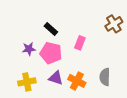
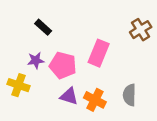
black rectangle: (51, 29) -> (43, 27), moved
pink rectangle: (80, 43) -> (99, 53), size x1.5
yellow cross: (27, 82) -> (18, 85), moved, turned 30

